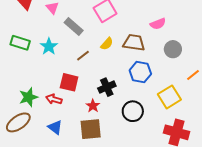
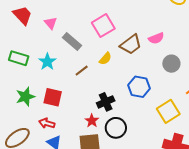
brown trapezoid: (134, 43) -> (131, 44), moved, turned 135
red square: (69, 82) -> (53, 97), moved
green star: (28, 97) -> (25, 97), moved
red arrow: (54, 99) -> (47, 123), moved
black circle: (133, 111) -> (116, 128), moved

